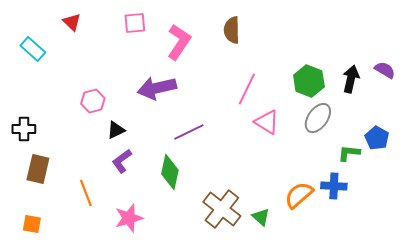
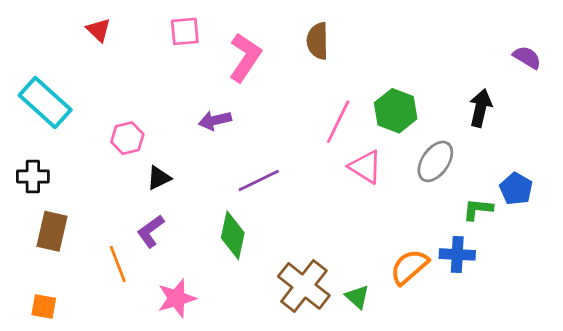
cyan rectangle: (33, 49) -> (45, 103), moved, size x1.5
purple semicircle: (385, 70) -> (527, 57), moved
green hexagon: (309, 81) -> (396, 111), moved
purple arrow: (157, 88) -> (215, 120), size x0.6
purple L-shape: (122, 161) -> (151, 231), moved

